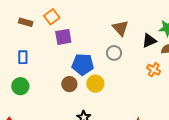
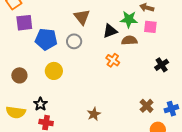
blue pentagon: (83, 64) -> (46, 39), moved
brown circle: (69, 84) -> (19, 75), moved

